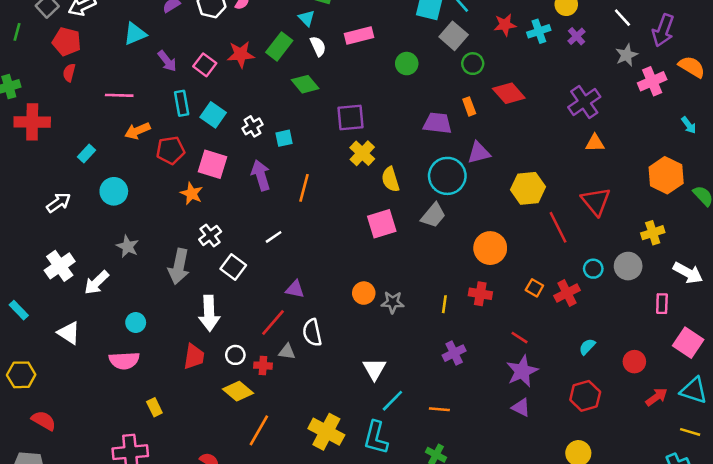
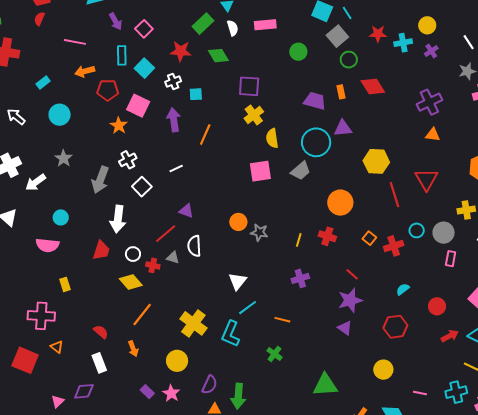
red star: (241, 54) -> (181, 51), moved
white arrow: (59, 202) -> (16, 117), turned -114
pink rectangle: (662, 304) -> (451, 259), moved

